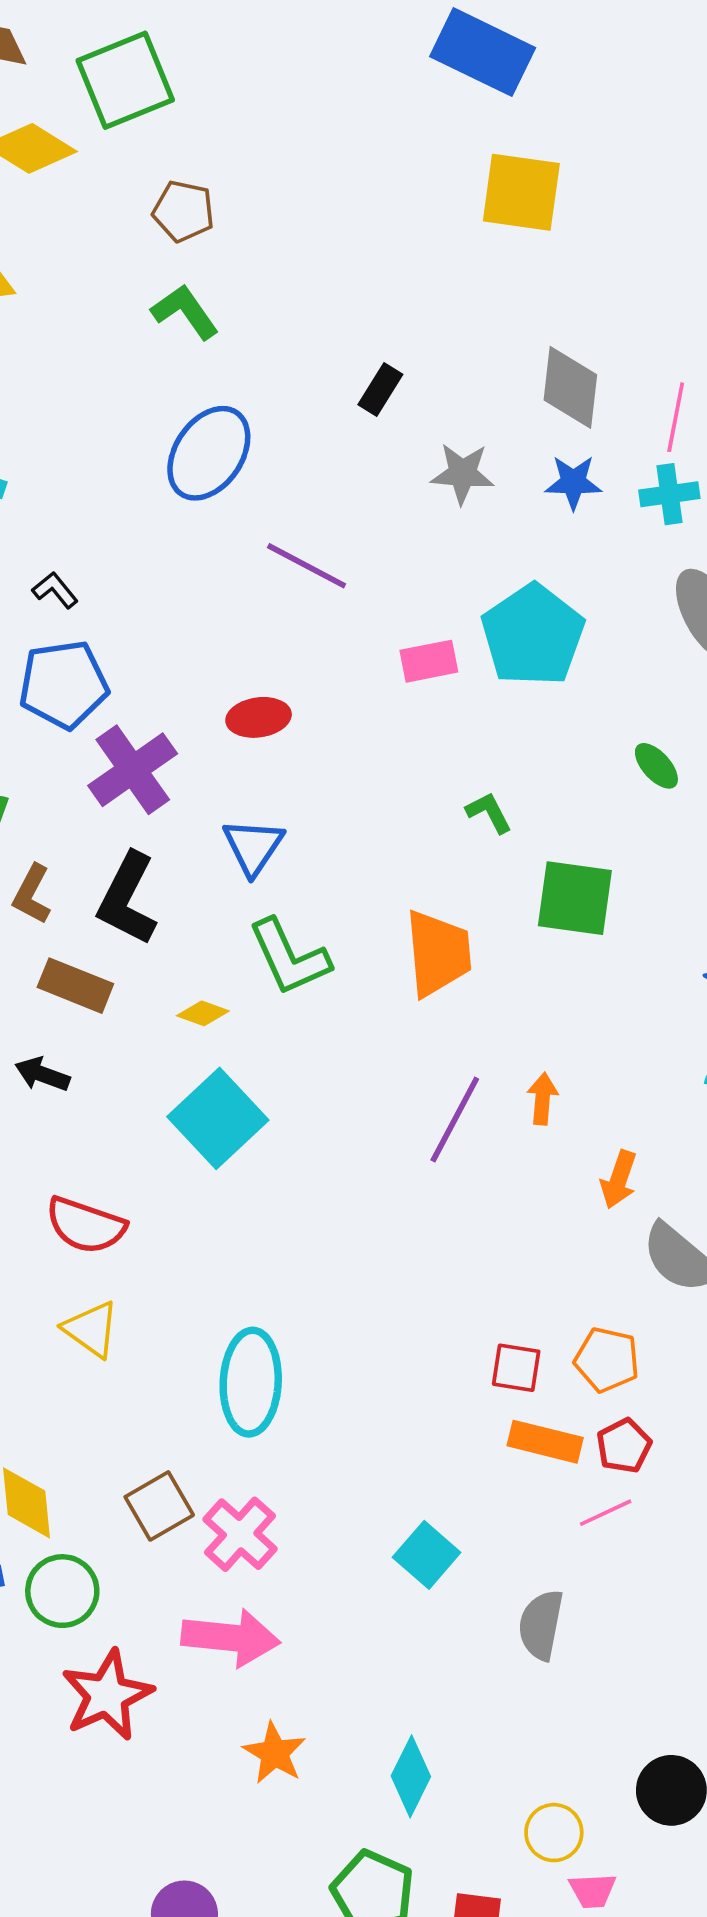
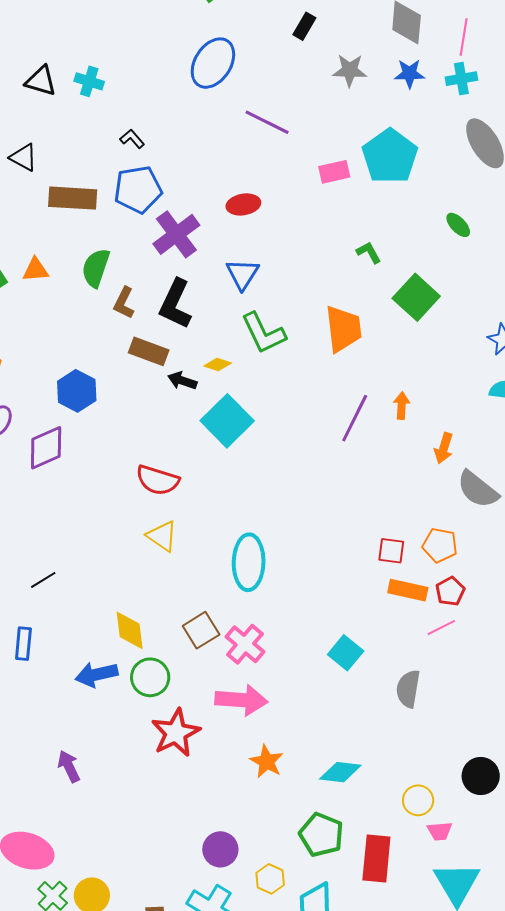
green square: (575, 898) -> (416, 297), turned 36
black arrow: (42, 1074) -> (182, 381), moved
cyan diamond: (411, 1776) -> (340, 772), turned 72

